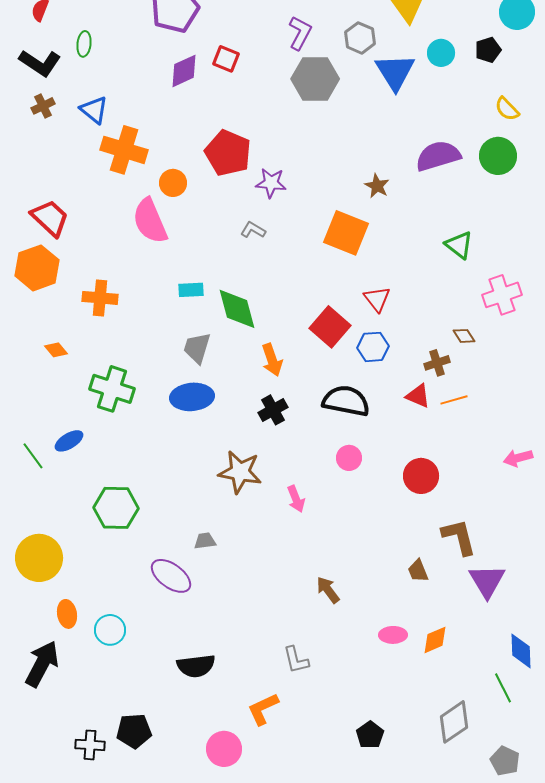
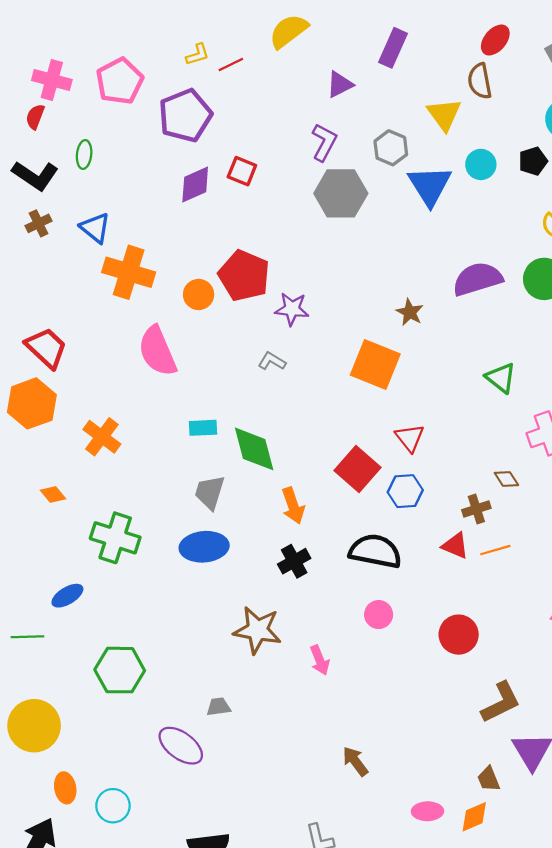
orange circle: (173, 183) -> (199, 294), moved
orange cross: (100, 298) -> (102, 437), turned 32
green line: (33, 456) -> (27, 637), moved, turned -56
brown L-shape: (459, 537) -> (501, 702), turned 78
brown trapezoid: (418, 571) -> (489, 779), moved

